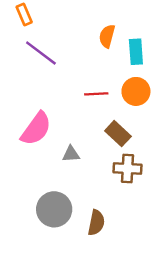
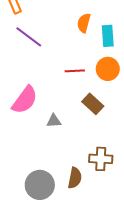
brown cross: (128, 168) -> (101, 159), moved
gray circle: (54, 209) -> (40, 185), moved

